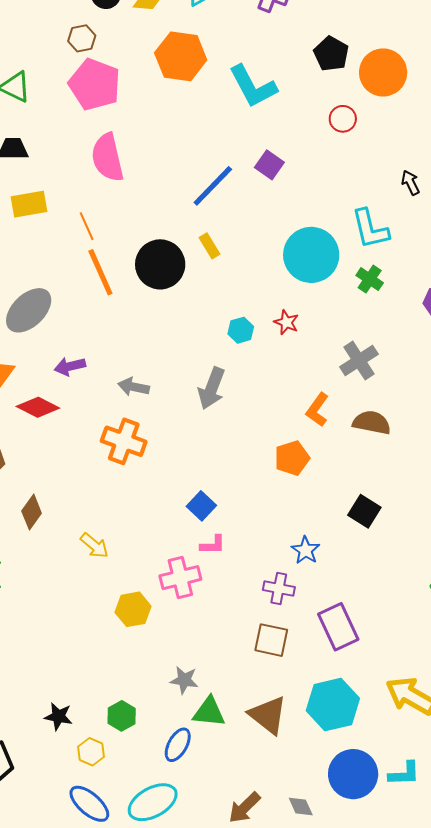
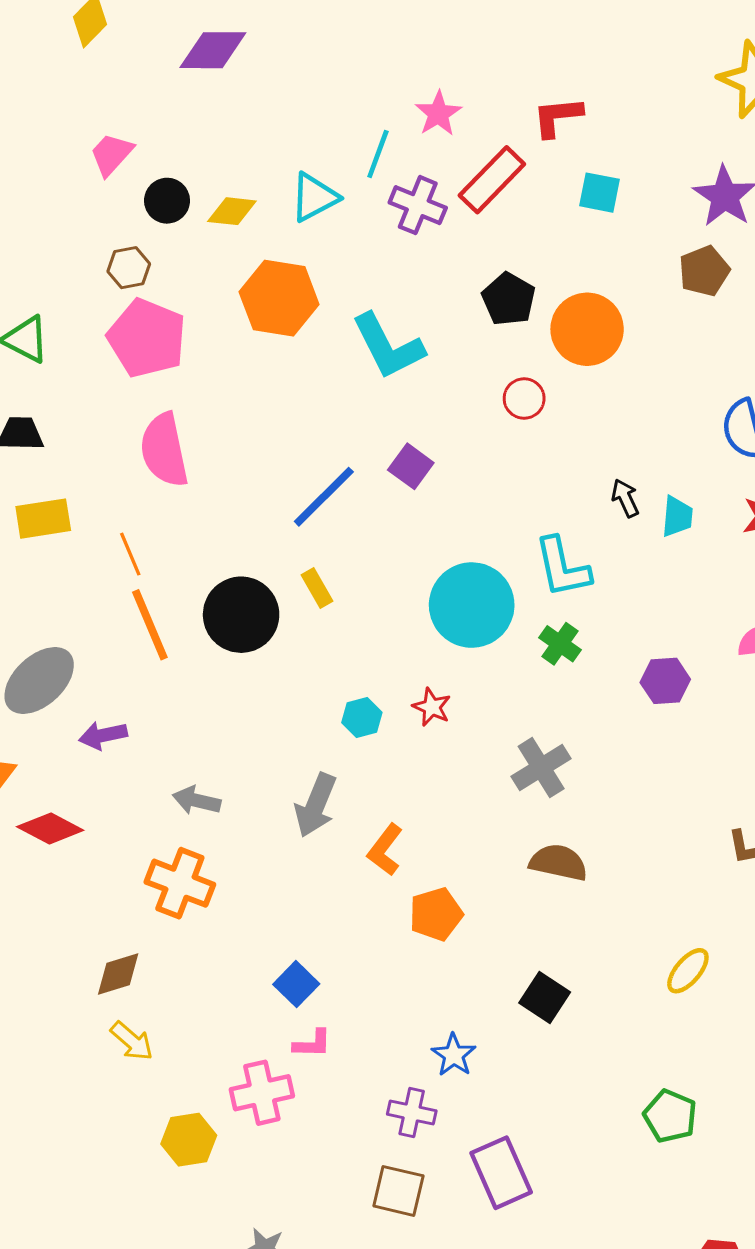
purple arrow: (70, 366) -> (103, 735), moved
orange L-shape: (317, 410) -> (385, 850), moved
brown diamond: (32, 512) -> (118, 974), moved, turned 36

